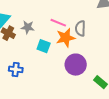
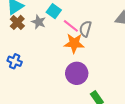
gray semicircle: (80, 28) -> (85, 29), moved
cyan square: (44, 46) -> (54, 11), moved

